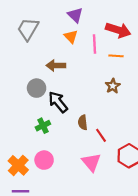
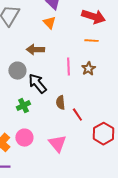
pink line: (95, 44) -> (68, 67), moved
pink triangle: (91, 162) -> (57, 144), moved

